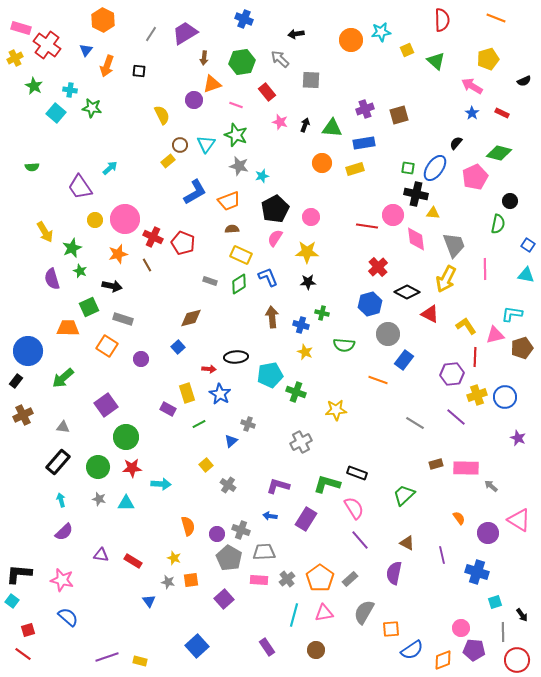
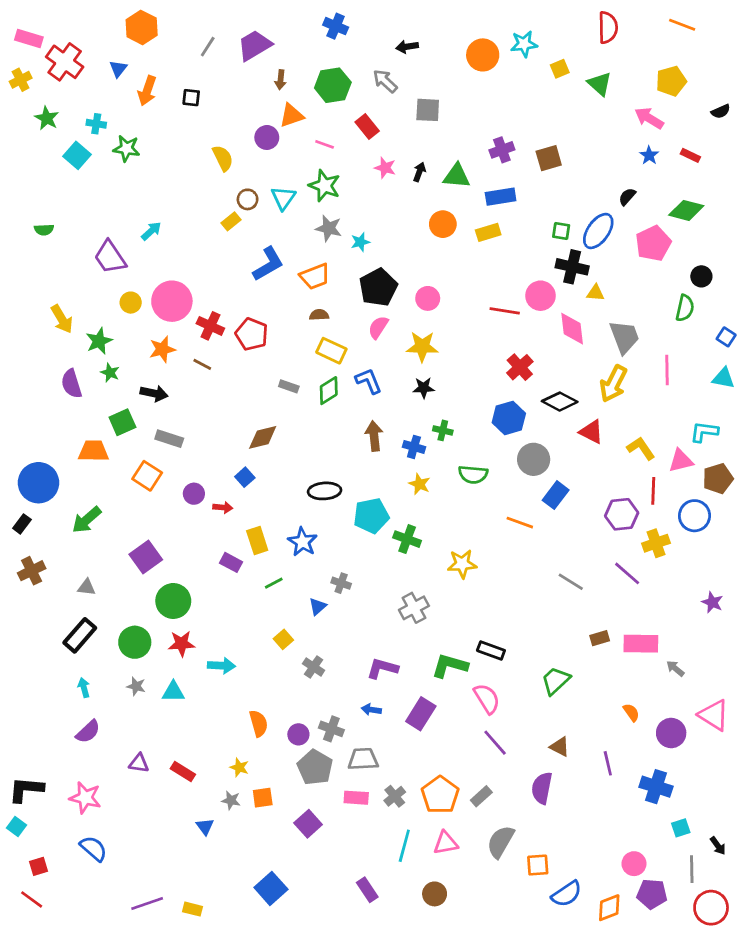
brown line: (147, 265) -> (202, 364), turned -32
red arrow: (209, 369) -> (223, 507), moved
blue circle: (505, 397) -> (695, 516), moved

